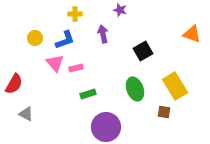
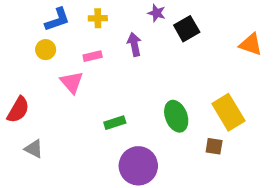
blue L-shape: (65, 40) -> (57, 20), moved
black square: (143, 51) -> (187, 29), moved
pink rectangle: (76, 68) -> (93, 56), moved

